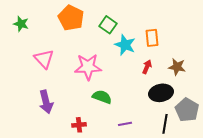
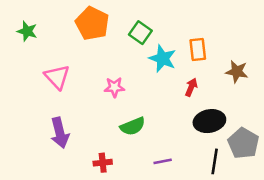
pink star: (88, 67) -> (114, 87), size x0.6
brown star: (177, 67) -> (237, 72), moved
green semicircle: (102, 97) -> (133, 126), turned 138

